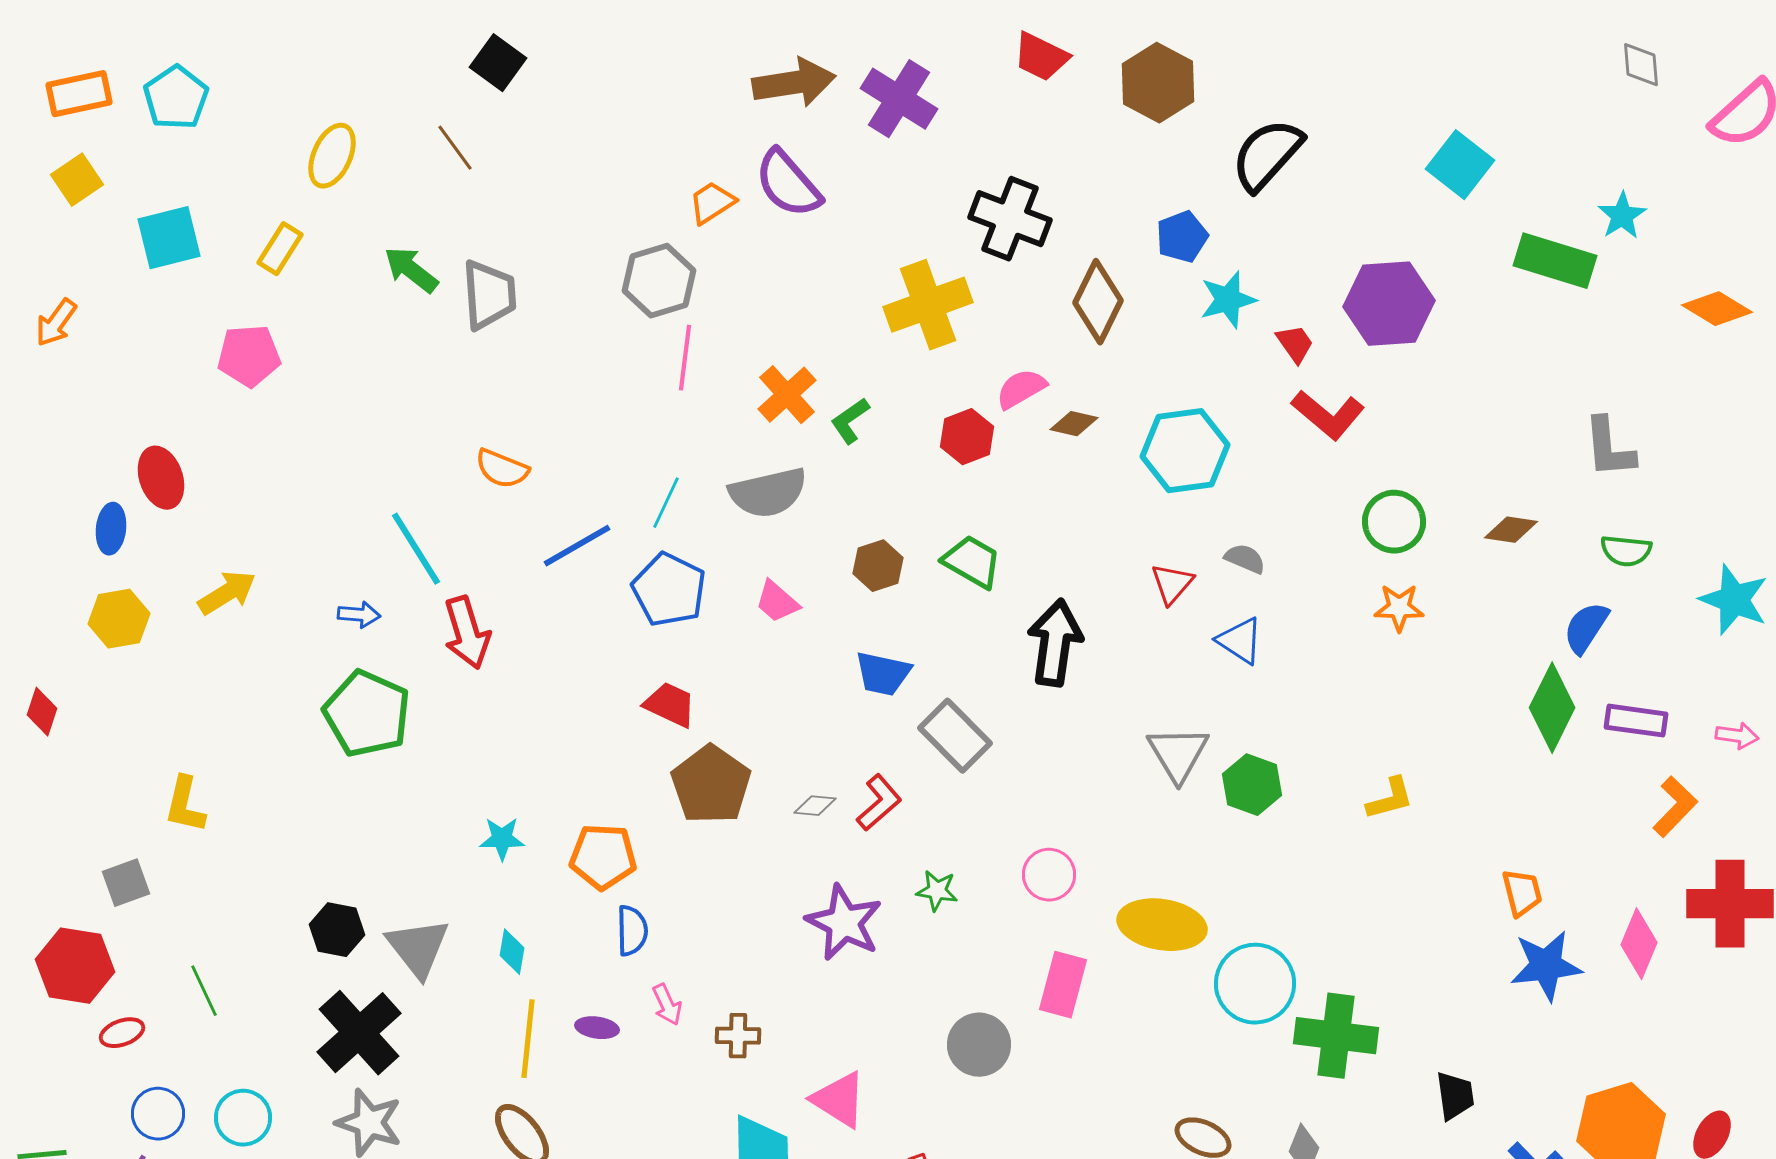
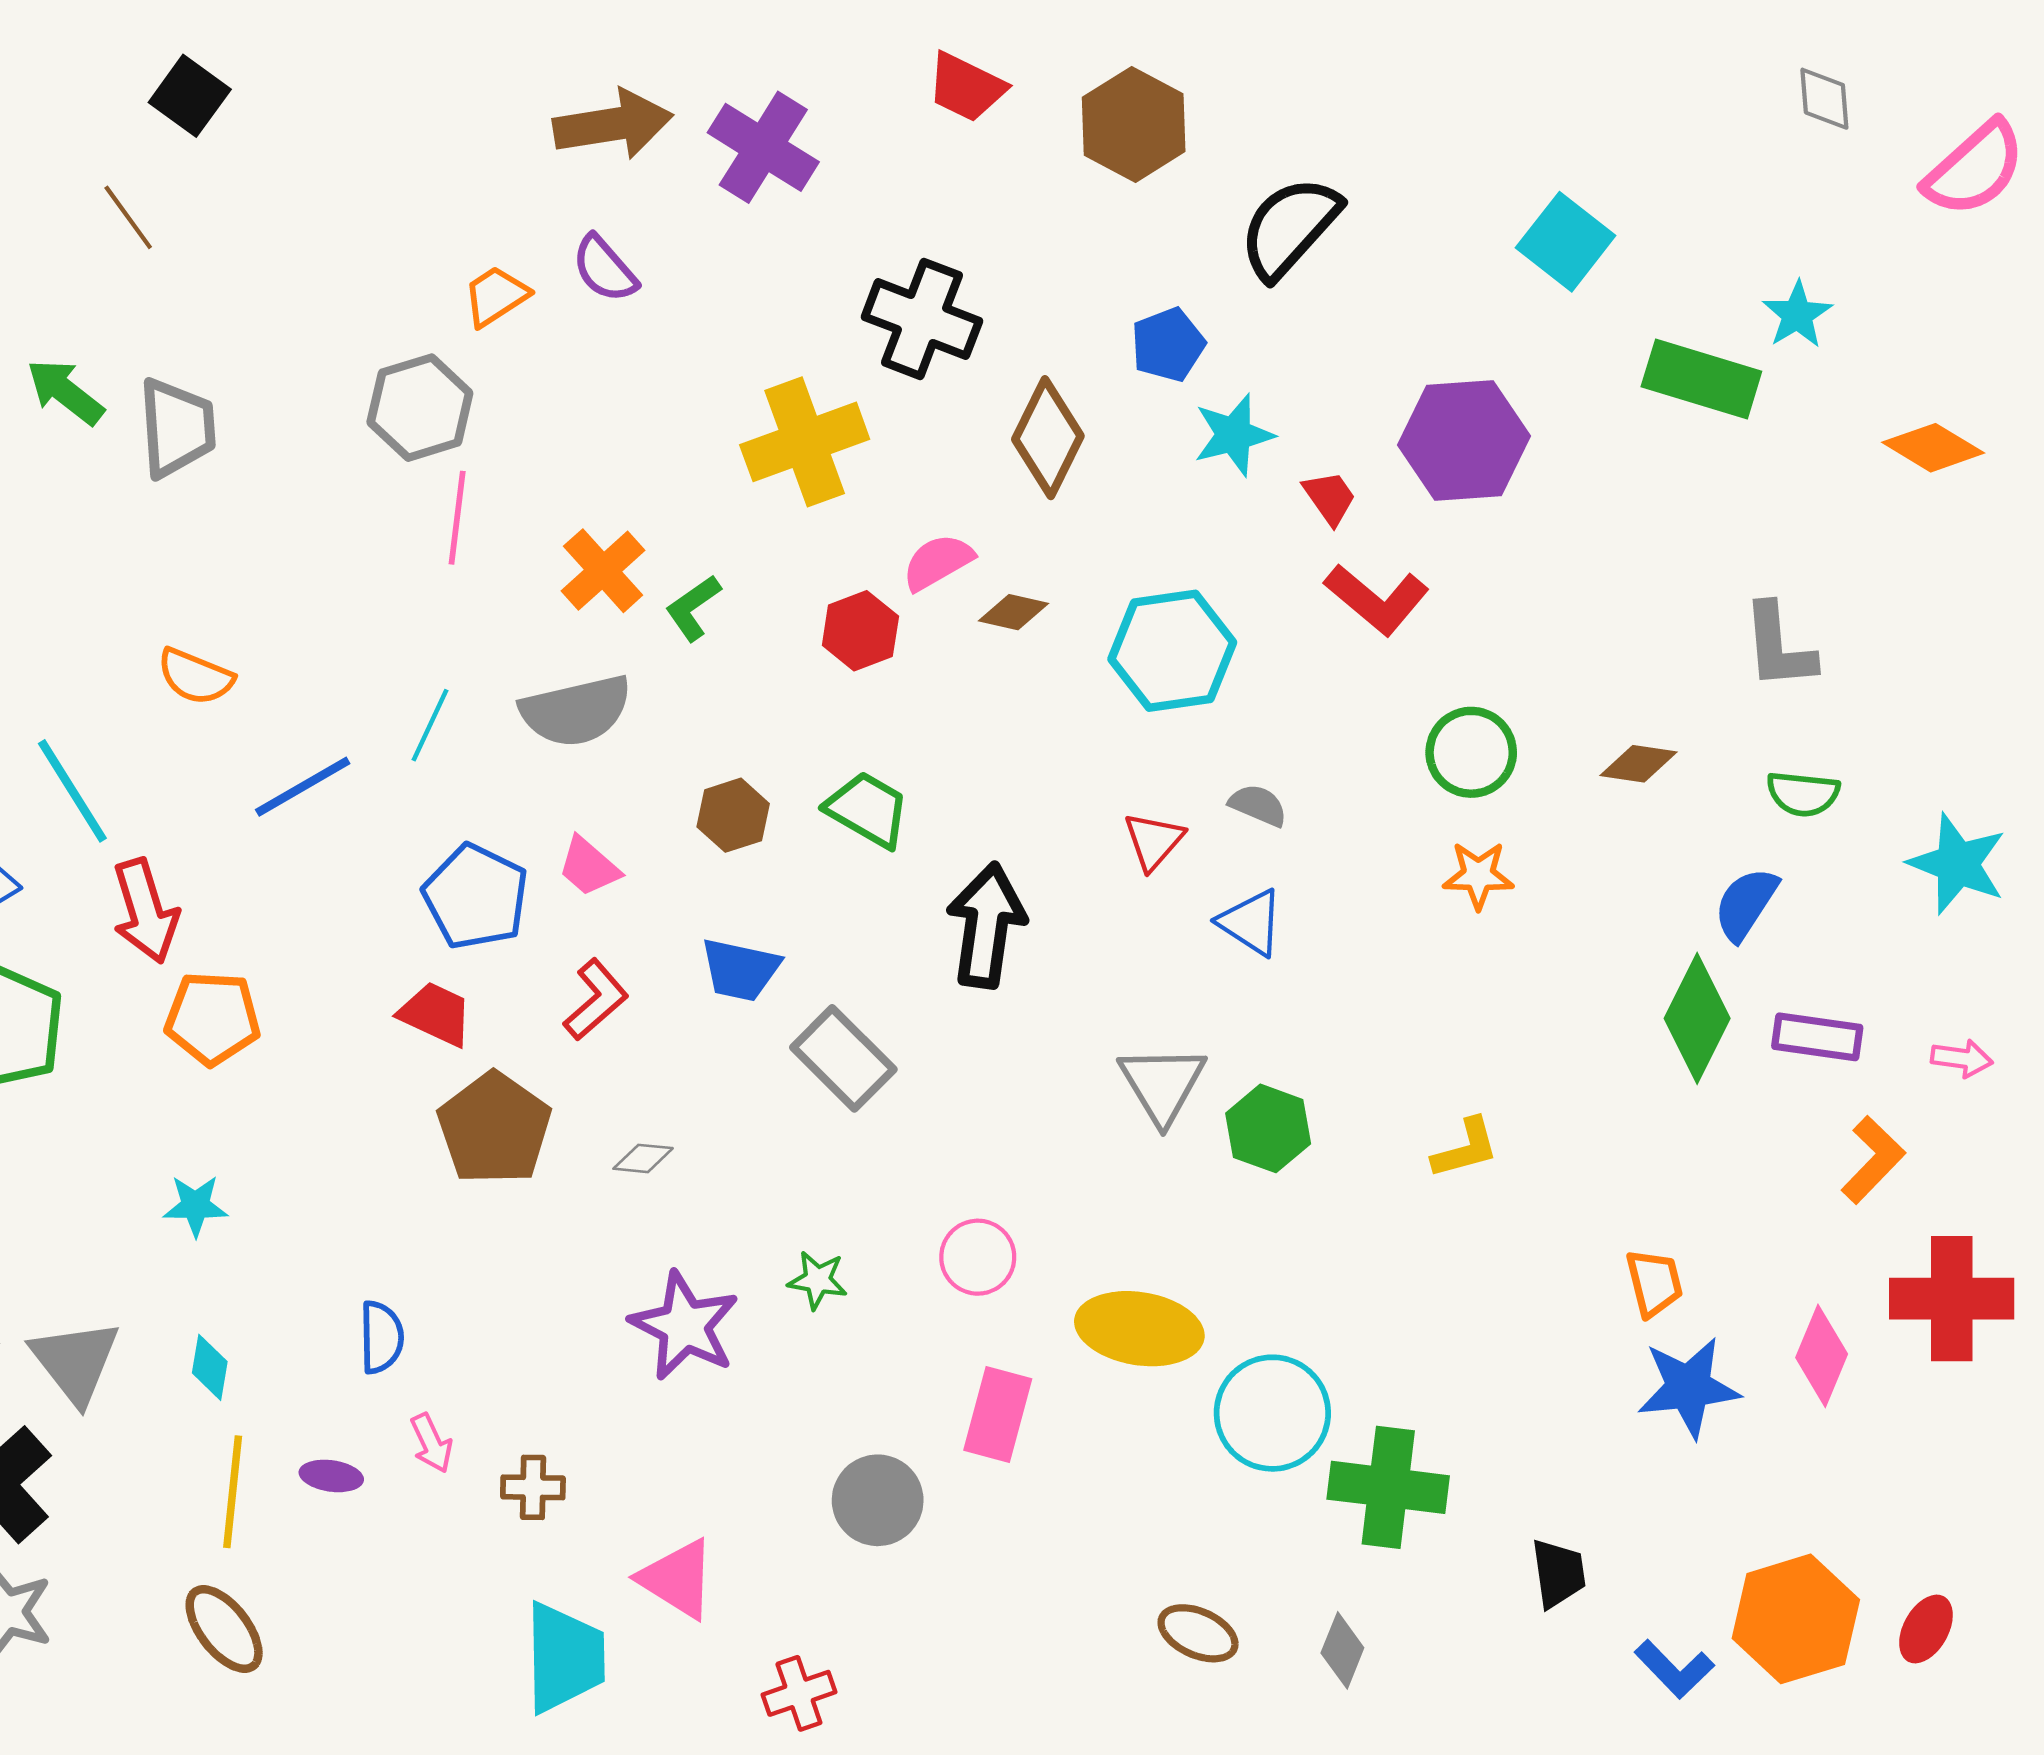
purple semicircle: (788, 184) -> (604, 269), size x0.7
blue pentagon: (669, 590) -> (476, 897), moved
red L-shape: (879, 803) -> (596, 1000), moved
orange pentagon: (603, 857) -> (213, 1018), moved

